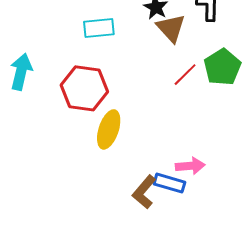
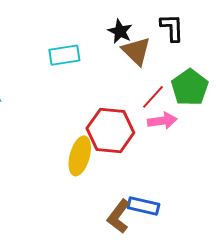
red hexagon: (84, 88) -> (110, 130), moved
pink arrow: (190, 166) -> (162, 121), moved

